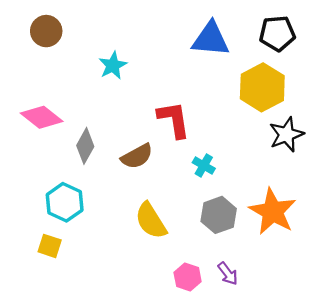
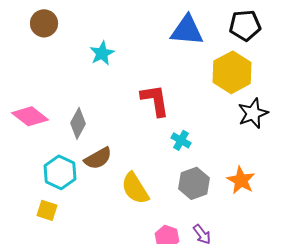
pink diamond: (42, 117) -> (30, 116), moved
brown semicircle: (137, 156) -> (98, 158), moved
orange star: (273, 211) -> (241, 180), size x0.7

